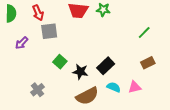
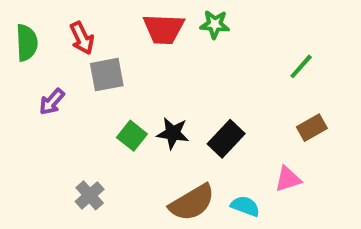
black star: (80, 72) -> (173, 133), moved
cyan semicircle: (114, 87) -> (245, 206), moved

